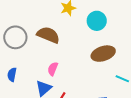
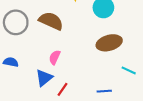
blue semicircle: (12, 75) -> (11, 62), turned 88

